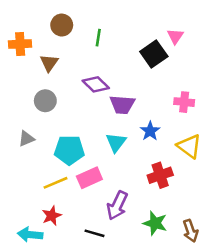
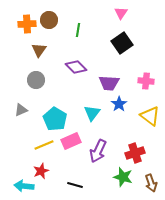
pink triangle: (175, 36) -> (121, 13), moved
orange cross: (20, 44) -> (27, 24), moved
purple trapezoid: (122, 105) -> (109, 83), moved
cyan pentagon: (69, 150) -> (55, 119), turned 30
red cross: (160, 175) -> (135, 153), moved
purple arrow: (117, 206) -> (98, 151), moved

